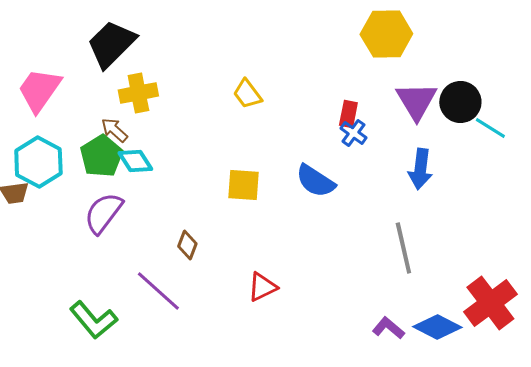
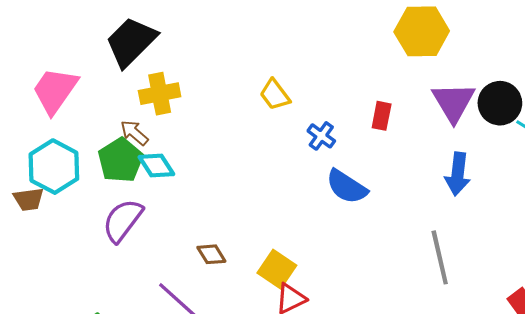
blue cross: (353, 133) -> (321, 136), moved
yellow square: (243, 185) -> (277, 269), moved, turned 30
brown diamond: (187, 245) -> (211, 254), turned -52

